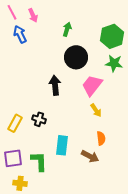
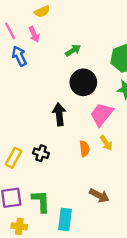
green arrow: (67, 29) -> (73, 50), turned 40
orange semicircle: (101, 138) -> (84, 149), moved
cyan rectangle: (62, 145) -> (65, 220), moved

